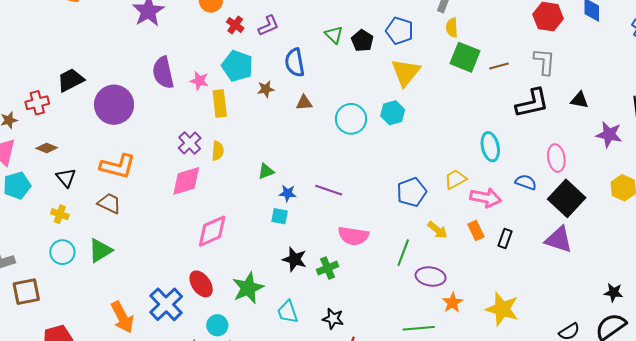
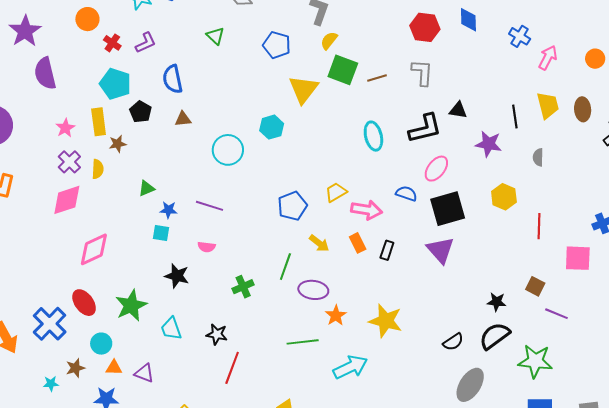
yellow semicircle: (452, 28) -> (329, 41), turned 42
green triangle: (334, 35) -> (215, 36), moved
black pentagon: (362, 41) -> (141, 112), moved
yellow triangle: (406, 72) -> (304, 89), moved
purple semicircle: (163, 73) -> (45, 73), moved
pink star: (199, 81) -> (65, 128), moved, turned 30
brown star: (266, 89) -> (118, 144), moved
black L-shape: (532, 103) -> (425, 129), moved
cyan circle: (351, 119) -> (228, 150), moved
cyan ellipse: (490, 147) -> (373, 136), moved
pink ellipse: (556, 158) -> (436, 169), turned 48
black square: (567, 198) -> (448, 209), turned 33
pink semicircle: (353, 236) -> (206, 247), moved, size x0.6
purple triangle: (559, 240) -> (441, 250), turned 32
green cross: (328, 268) -> (243, 287), moved

